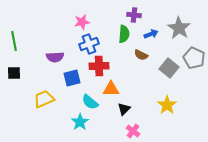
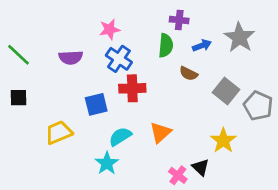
green line: (14, 41) -> (18, 55), turned -36
blue cross: (89, 44) -> (119, 59), turned -36
purple semicircle: (55, 57) -> (71, 58), moved
gray pentagon: (194, 58) -> (258, 106), moved
orange triangle: (111, 89) -> (160, 132), moved, turned -42
cyan semicircle: (90, 102) -> (120, 137), turned 108
black triangle: (124, 109) -> (201, 167), moved, turned -32

